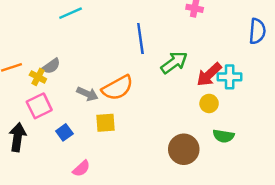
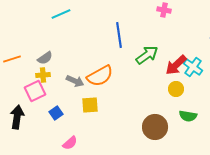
yellow cross: (38, 77) -> (43, 75), moved, turned -32
cyan cross: (230, 77) -> (193, 67), turned 36

